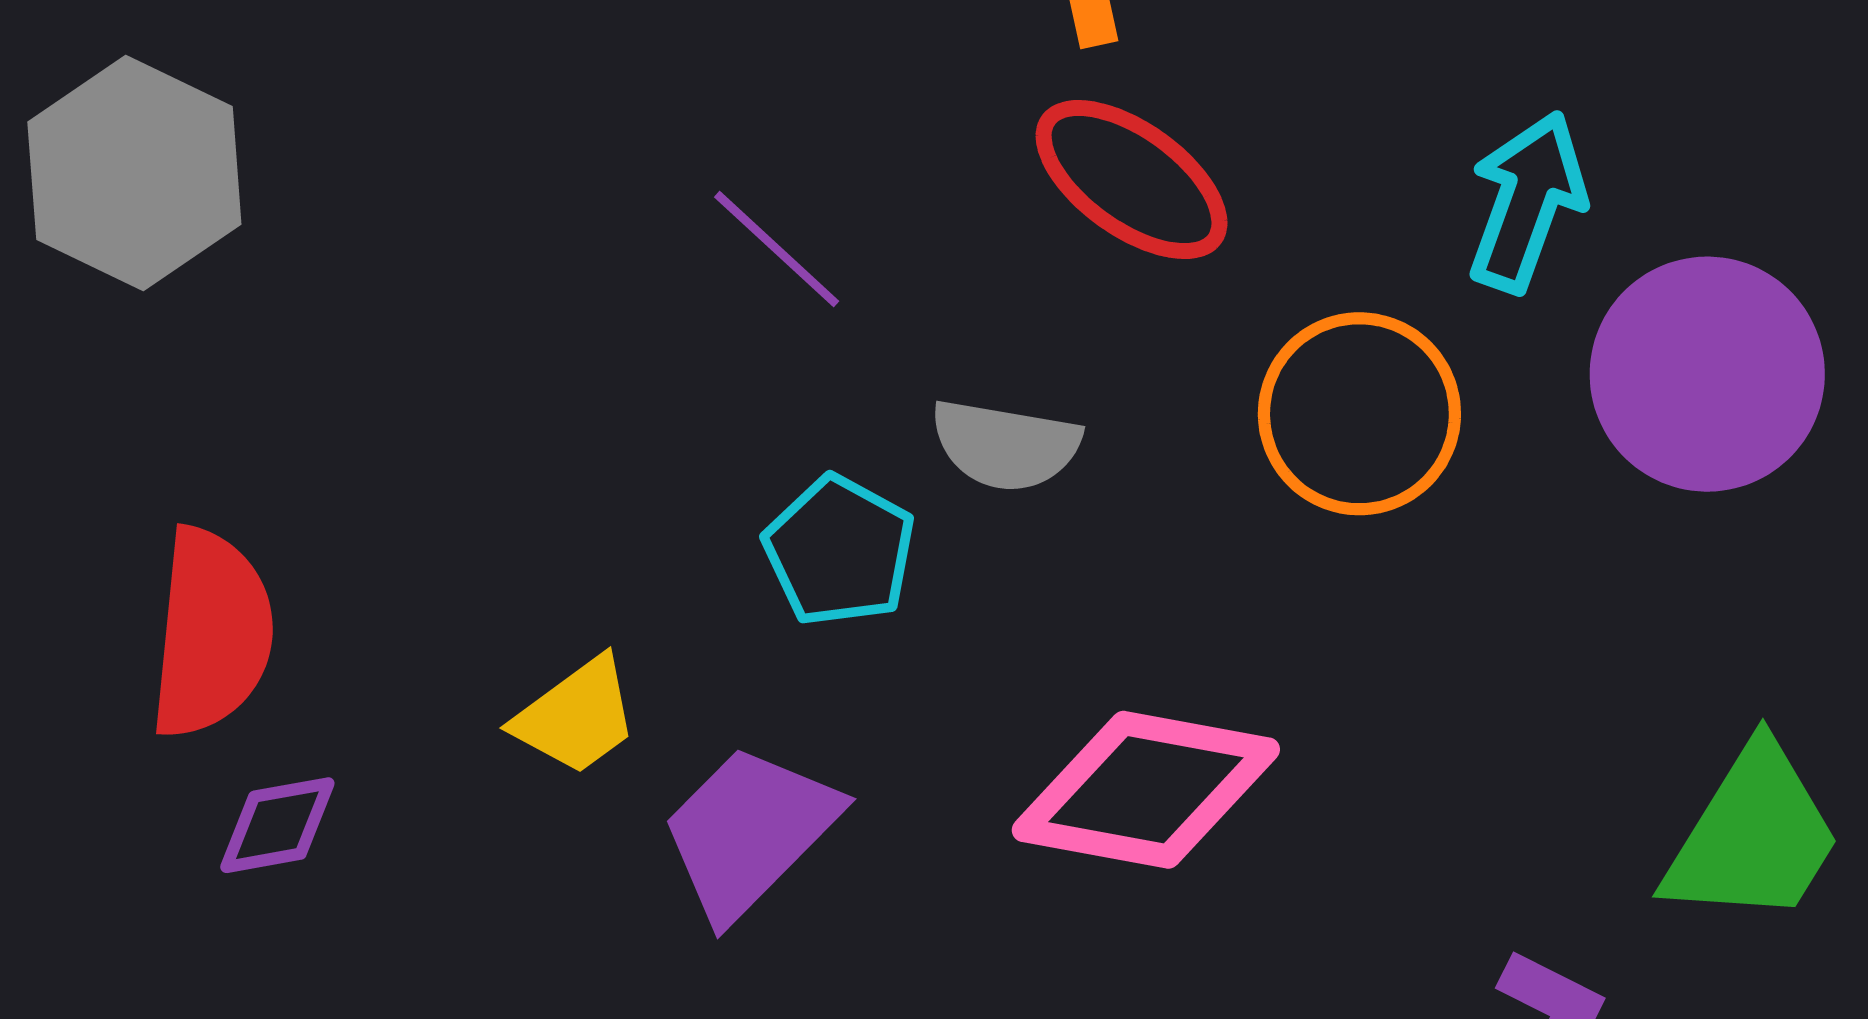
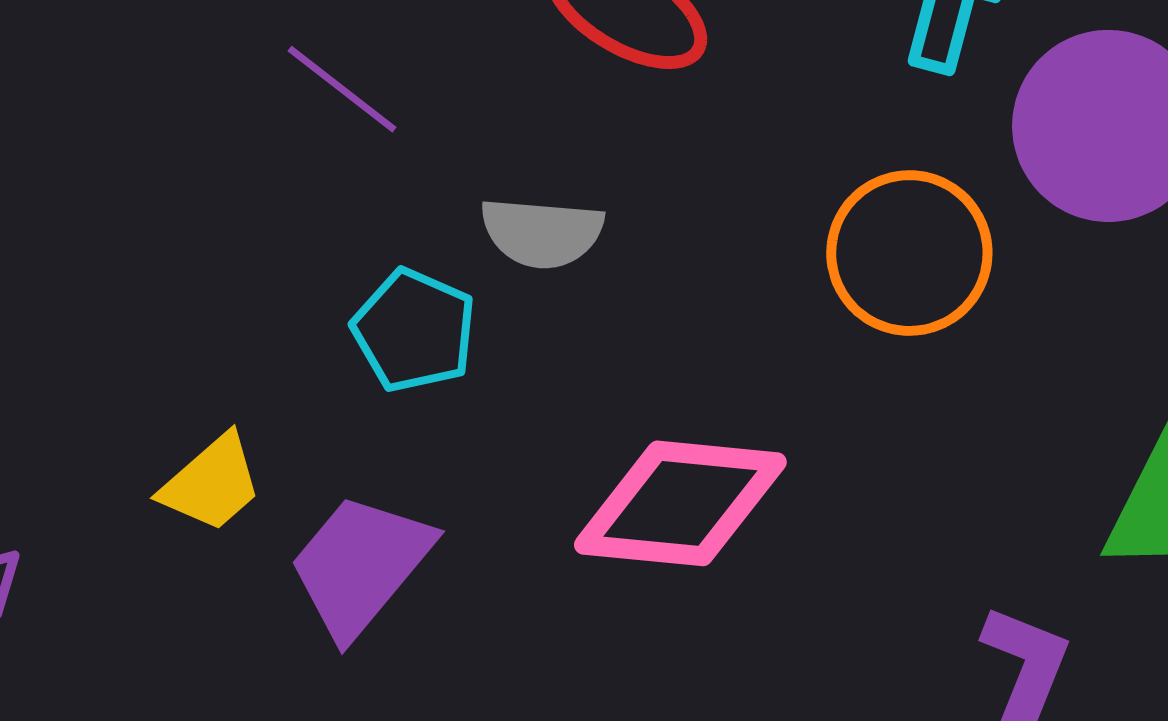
orange circle: (1359, 414) -> (909, 253), moved

